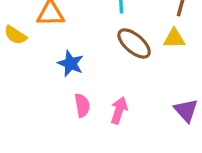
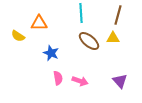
pink arrow: (119, 110) -> (80, 81), turned 91

